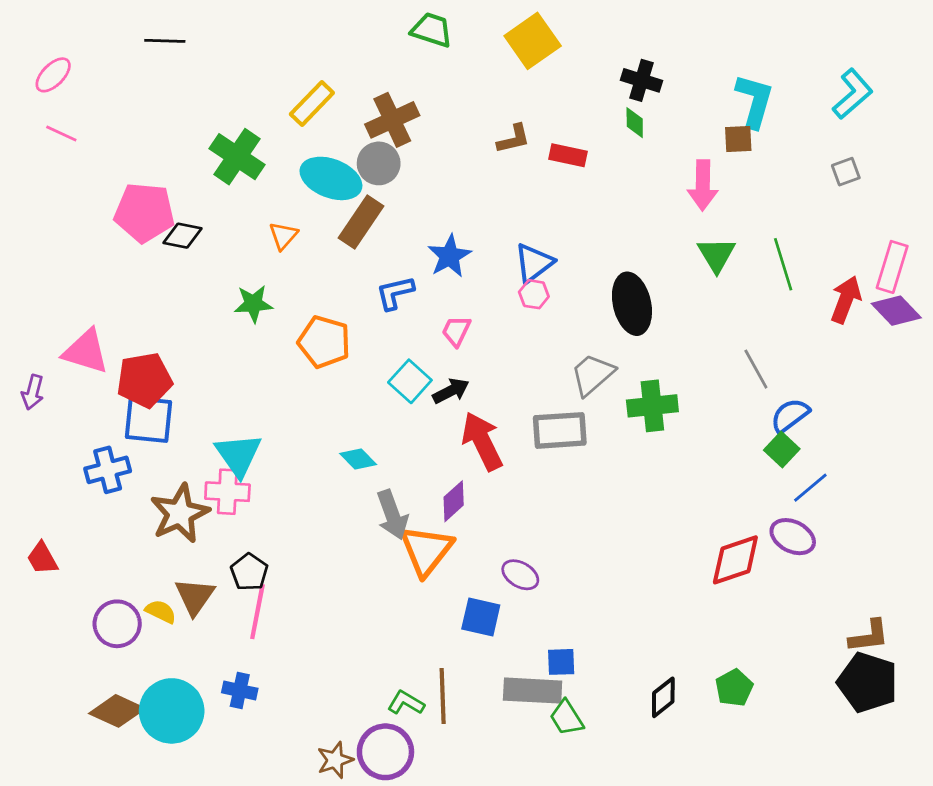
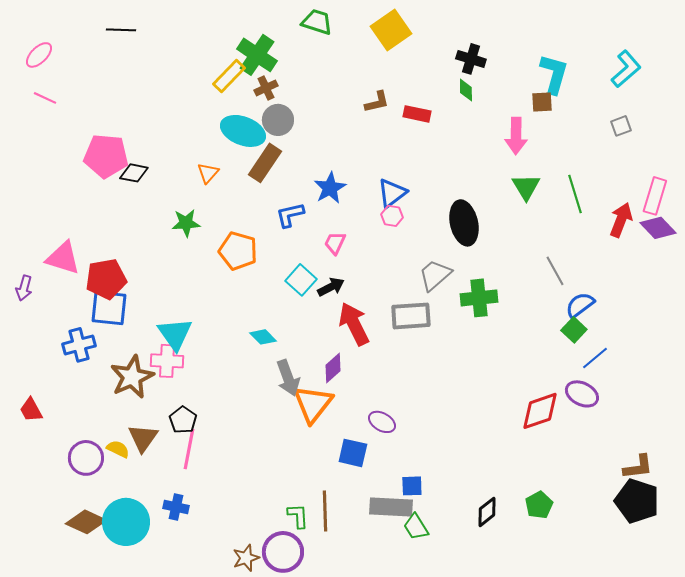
brown cross: (392, 120) -> (266, 88), moved, size x0.6
green cross: (237, 157) -> (257, 55), moved
green L-shape: (406, 703) -> (298, 516), turned 56

